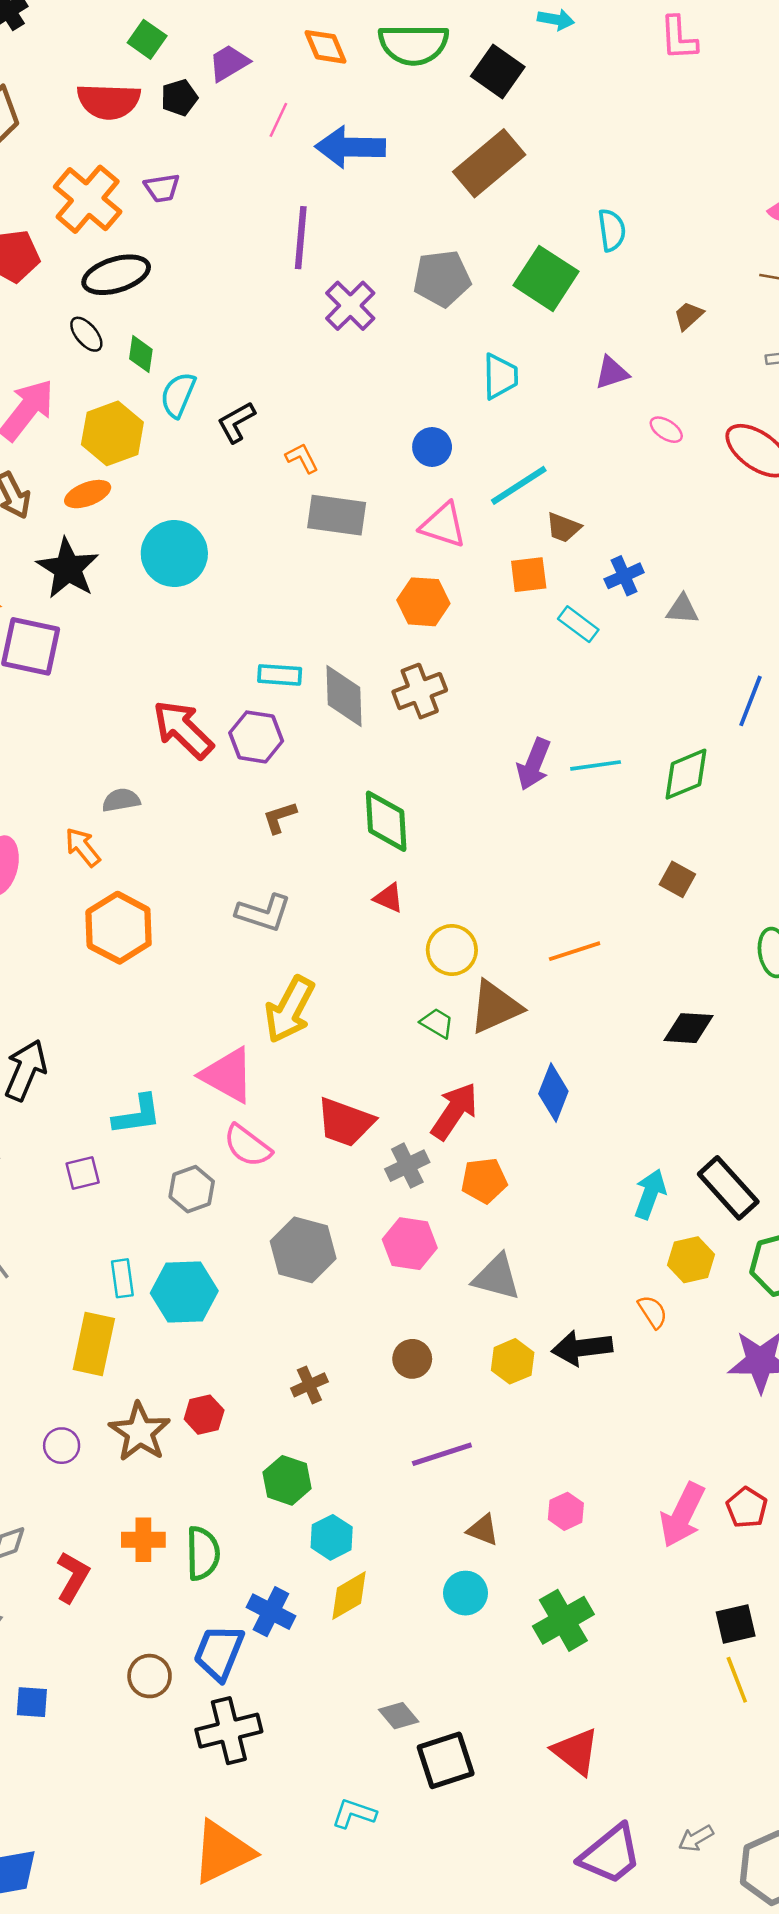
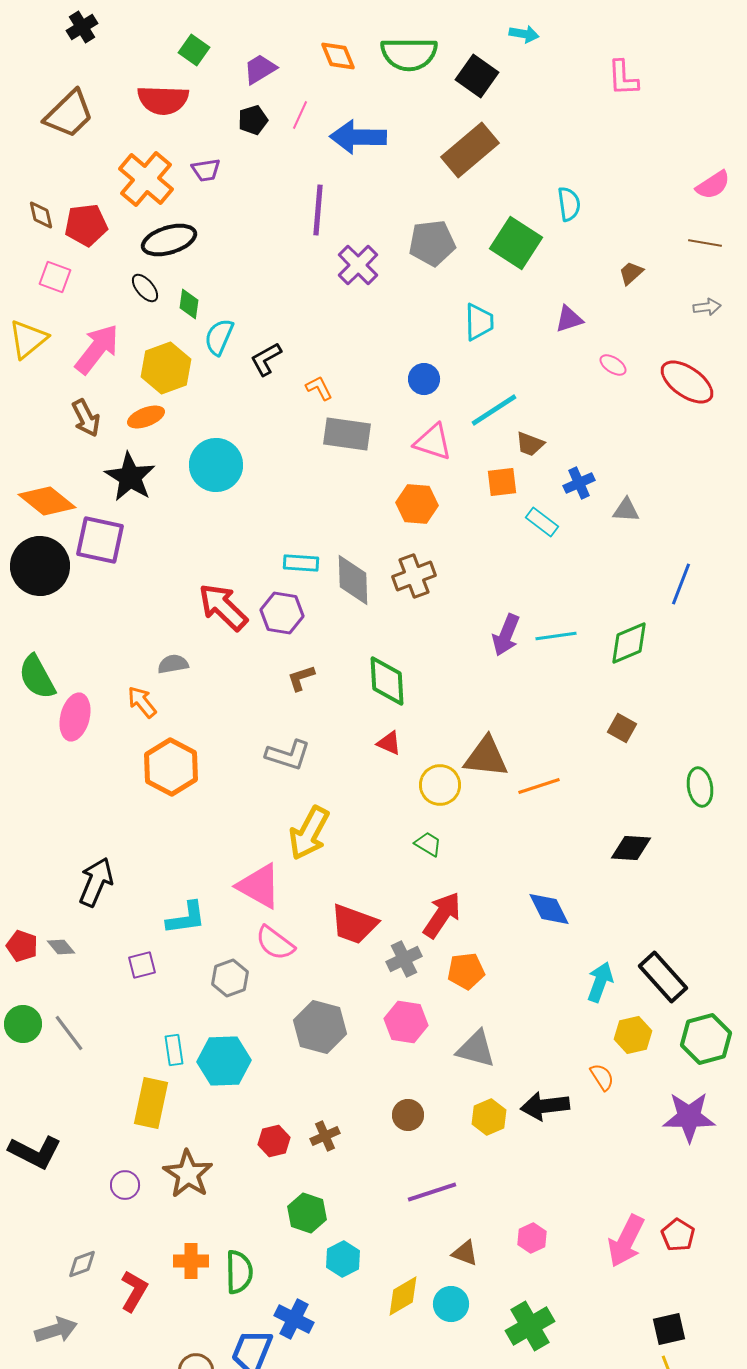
pink L-shape: (679, 38) -> (623, 78), moved
black pentagon: (179, 98) -> (253, 120), moved
brown triangle: (495, 1007) -> (486, 757), moved, turned 30
blue diamond: (553, 1092) -> (549, 909), moved, turned -48
red hexagon: (204, 1415) -> (274, 1141), moved
yellow diamond: (349, 1596) -> (403, 1296), moved

